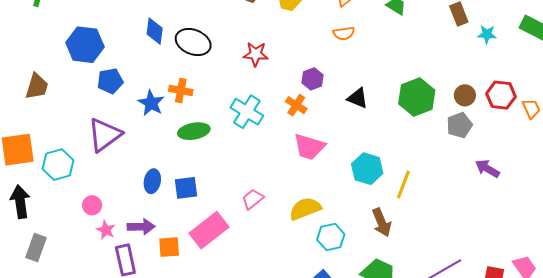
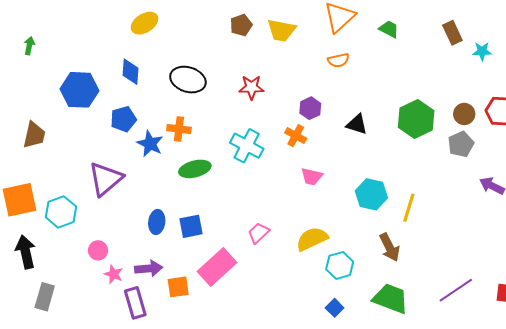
blue diamond: (155, 31) -> (130, 72), moved
blue pentagon: (110, 81) -> (123, 119), moved
pink trapezoid: (309, 147) -> (312, 177), size x0.7

